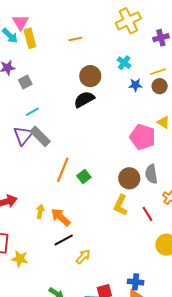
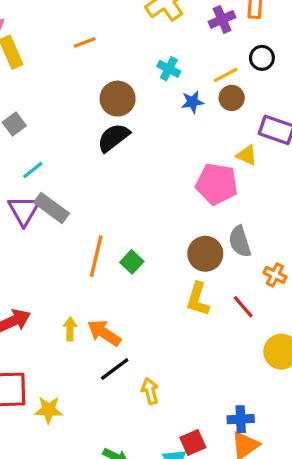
yellow arrow: (83, 257) -> (150, 391), turned -49

